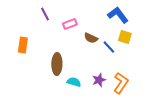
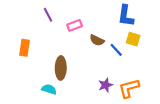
blue L-shape: (118, 15) -> (126, 16), turned -135
cyan semicircle: (74, 82) -> (49, 89), moved
orange L-shape: (121, 83) -> (129, 88), turned -140

